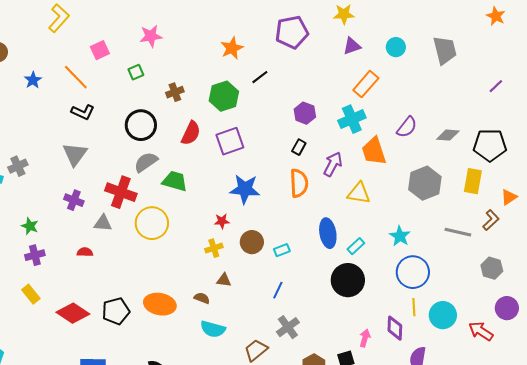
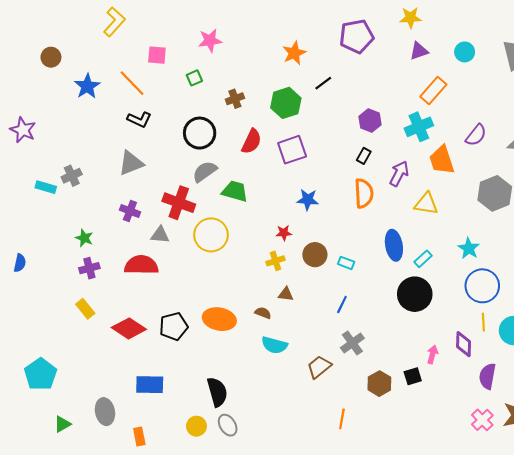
pink square: (100, 50) -> (157, 55), turned 30
blue star: (33, 80) -> (87, 86), size x1.4
gray triangle: (75, 154) -> (131, 163), turned 32
blue star: (245, 189) -> (308, 200), size x0.7
cyan rectangle: (282, 250) -> (346, 263), turned 42
red semicircle: (85, 252) -> (141, 265), size x2.0

